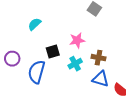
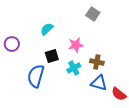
cyan semicircle: (35, 24) -> (47, 29), moved
purple circle: (12, 59) -> (12, 44), moved

